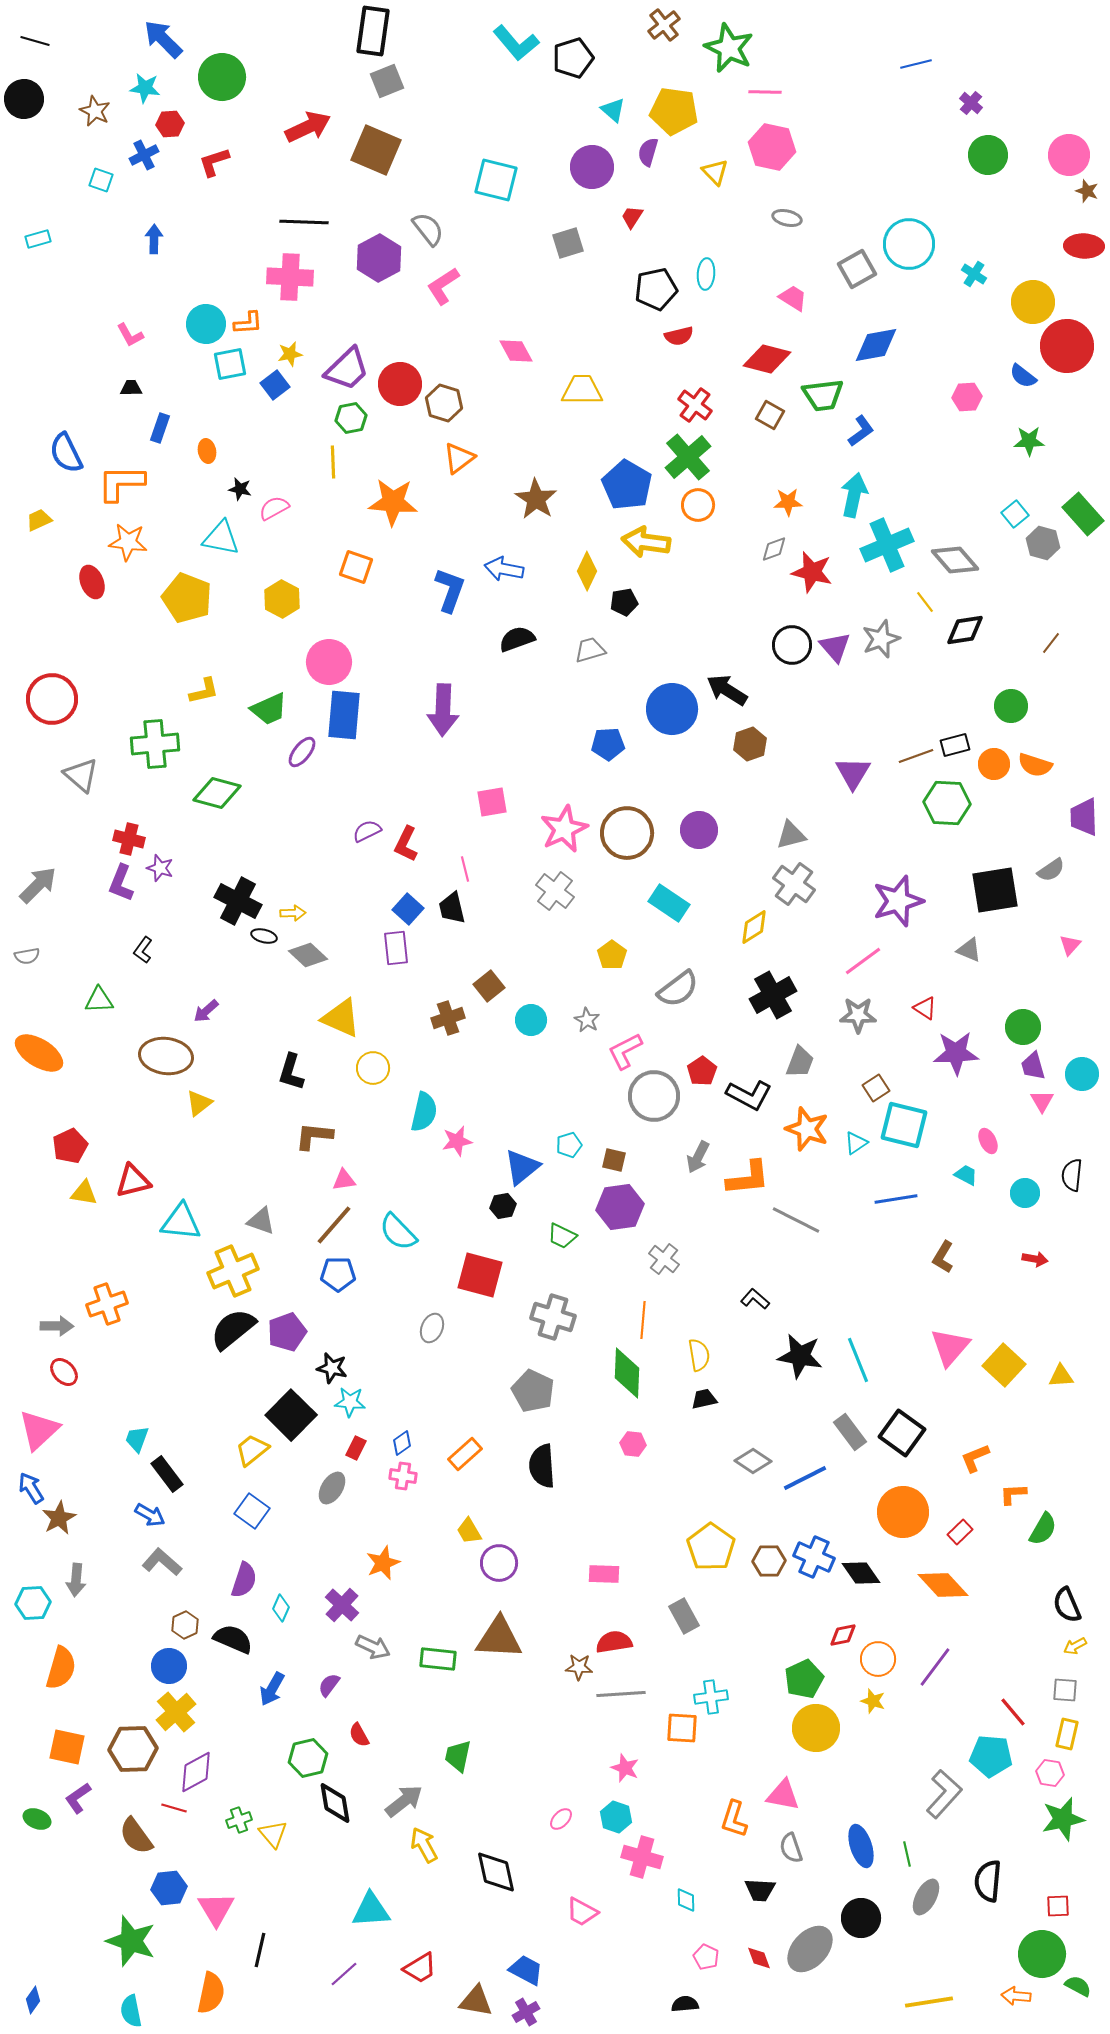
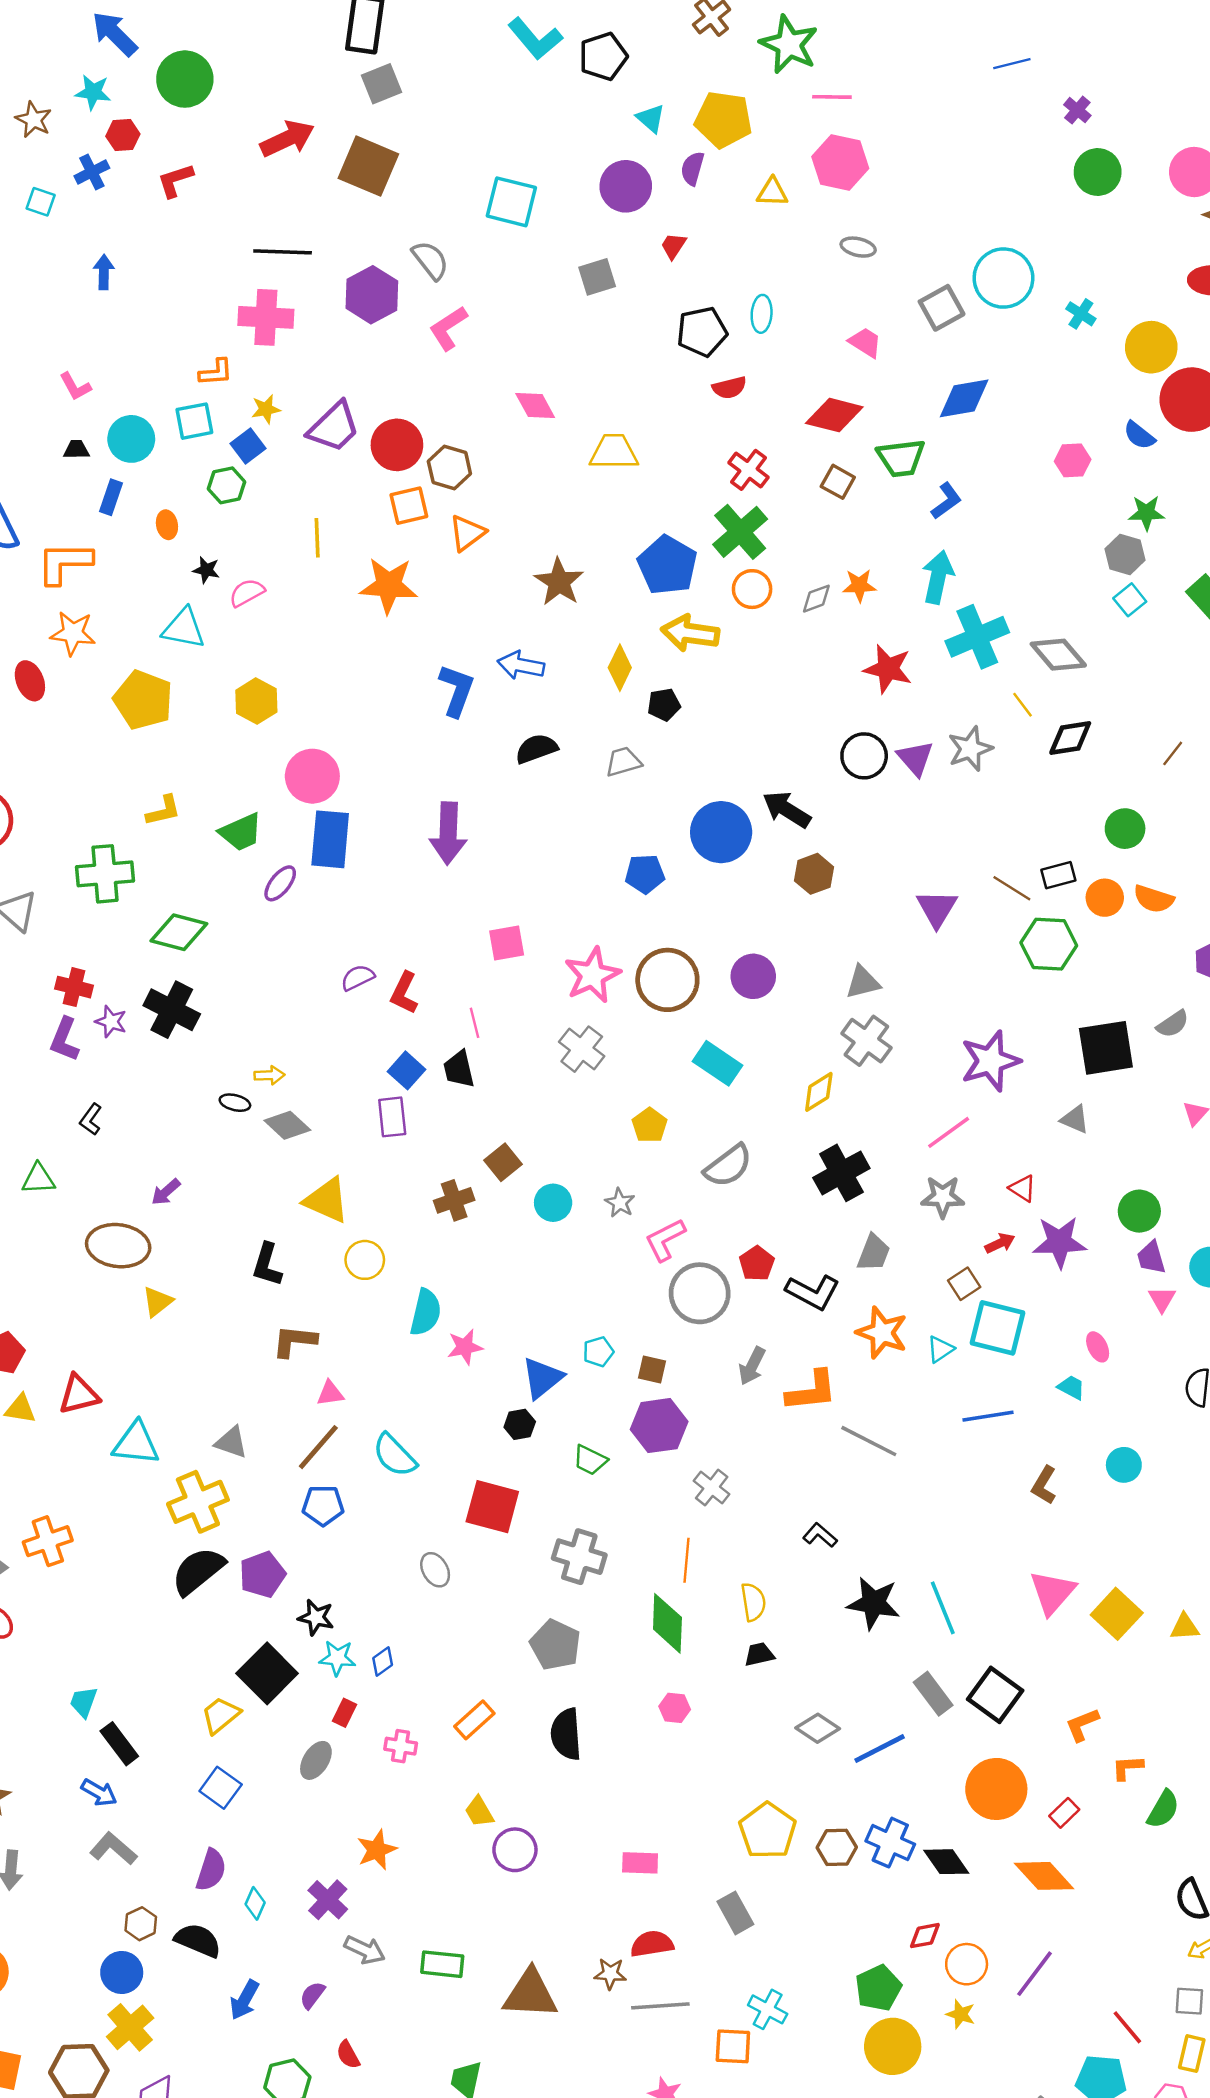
yellow triangle: (715, 172) -> (772, 192), turned -44
cyan circle: (206, 324) -> (131, 439), moved
green hexagon: (351, 418) -> (227, 485), moved
gray hexagon: (1043, 543) -> (1125, 554), moved
gray diamond: (774, 549) -> (816, 599), moved
orange square: (356, 567) -> (409, 506), moved, turned -32
brown line: (916, 756) -> (1012, 888), turned 52
black cross: (238, 901) -> (172, 1010), moved
cyan circle: (1025, 1193) -> (1124, 1465), moved
red arrow: (1035, 1259) -> (1000, 1243), moved, turned -35
gray ellipse: (432, 1328) -> (435, 1570), turned -52
blue diamond: (402, 1443) -> (383, 1661), moved
brown triangle: (499, 1638) -> (530, 1994), moved
cyan cross: (711, 1697) -> (768, 2009), turned 36

